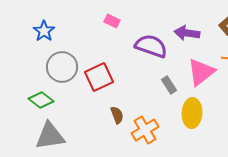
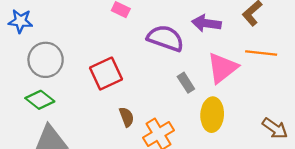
blue star: (44, 31) -> (20, 21), moved, turned -30
gray circle: (62, 67) -> (46, 60), moved

